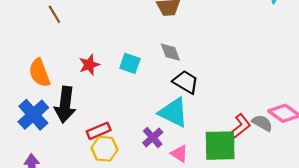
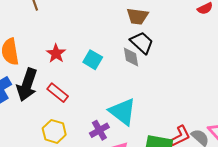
red star: (89, 65) -> (56, 53), turned -30
black trapezoid: (186, 82) -> (142, 43), moved
red rectangle: (99, 131) -> (58, 93), moved, turned 50

